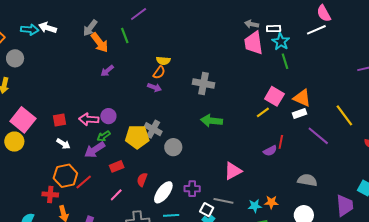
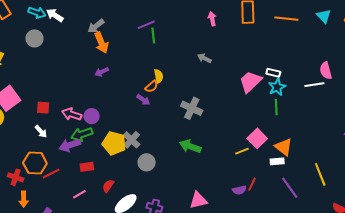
gray arrow: (252, 24) -> (204, 58), moved
green line: (125, 35) -> (153, 35), moved
pink trapezoid: (254, 43) -> (250, 82), turned 40
gray circle: (15, 58) -> (34, 38), moved
yellow semicircle: (163, 61) -> (159, 76), turned -120
green arrow: (104, 136) -> (82, 134), size x1.5

